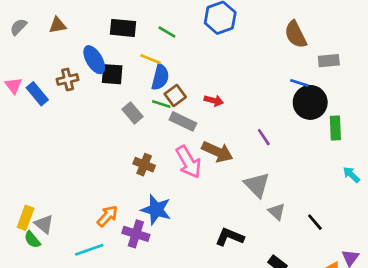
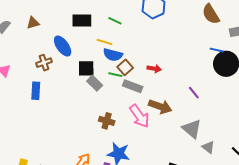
black square: (112, 74) -> (86, 68), moved
blue semicircle: (160, 77) -> (113, 55), turned 96
blue rectangle: (37, 94) -> (36, 91), moved, turned 48

